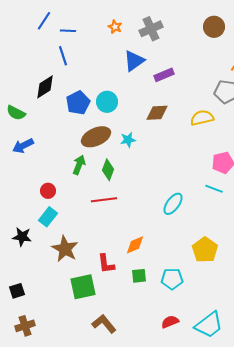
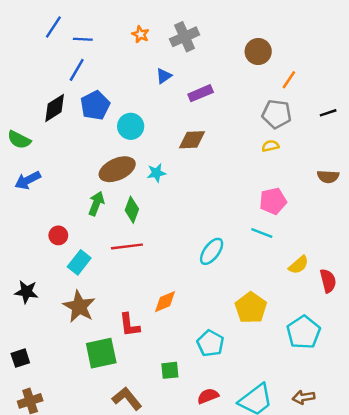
brown circle: (214, 27) -> (258, 52), moved
blue line: (63, 56) -> (77, 70), turned 48
blue triangle: (134, 61) -> (164, 76), size x0.6
blue pentagon: (78, 103) -> (95, 105), moved
yellow semicircle: (202, 118) -> (270, 146), moved, size x0.6
cyan rectangle: (48, 217) -> (79, 262), moved
green square: (139, 276) -> (170, 370), moved
cyan pentagon: (172, 279) -> (210, 343), turned 30

